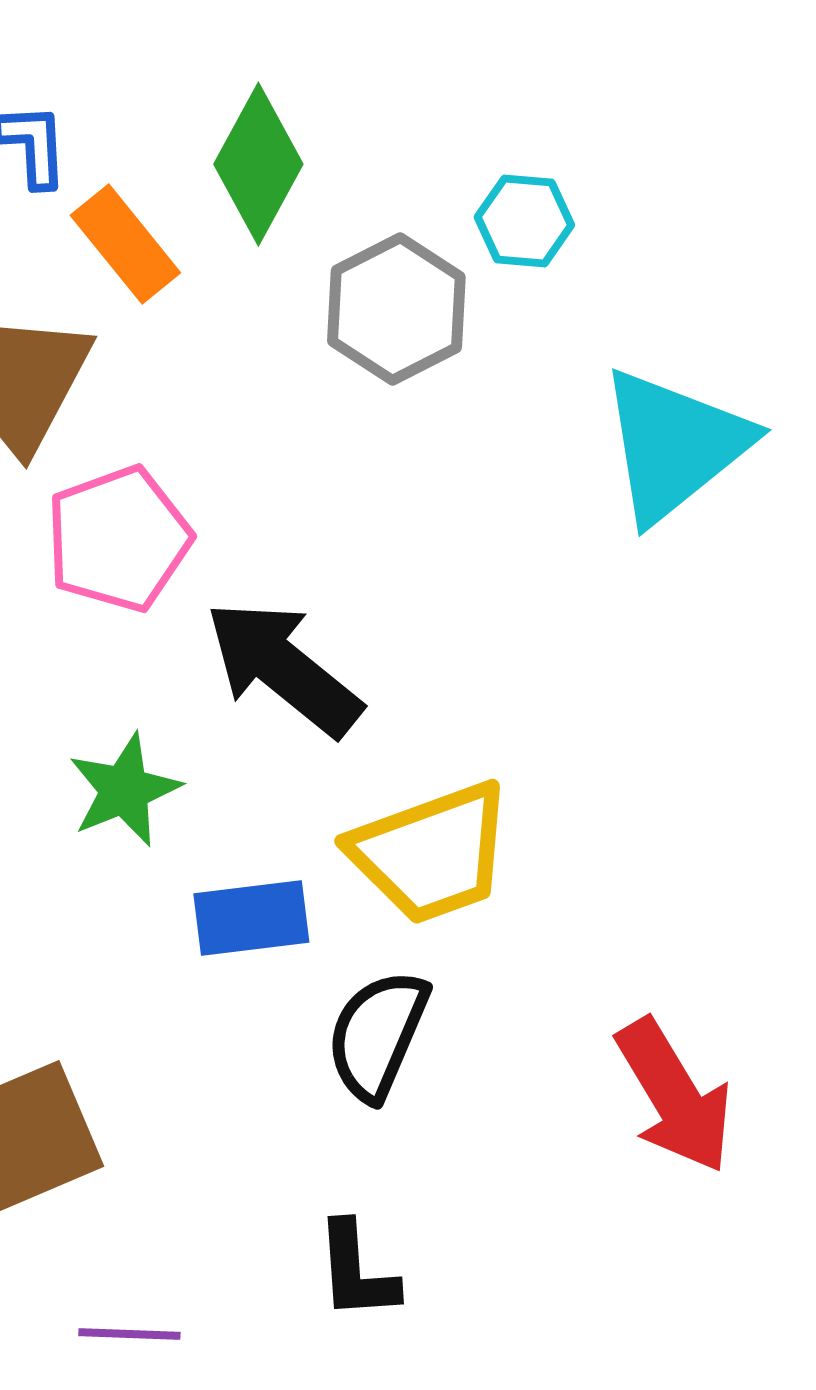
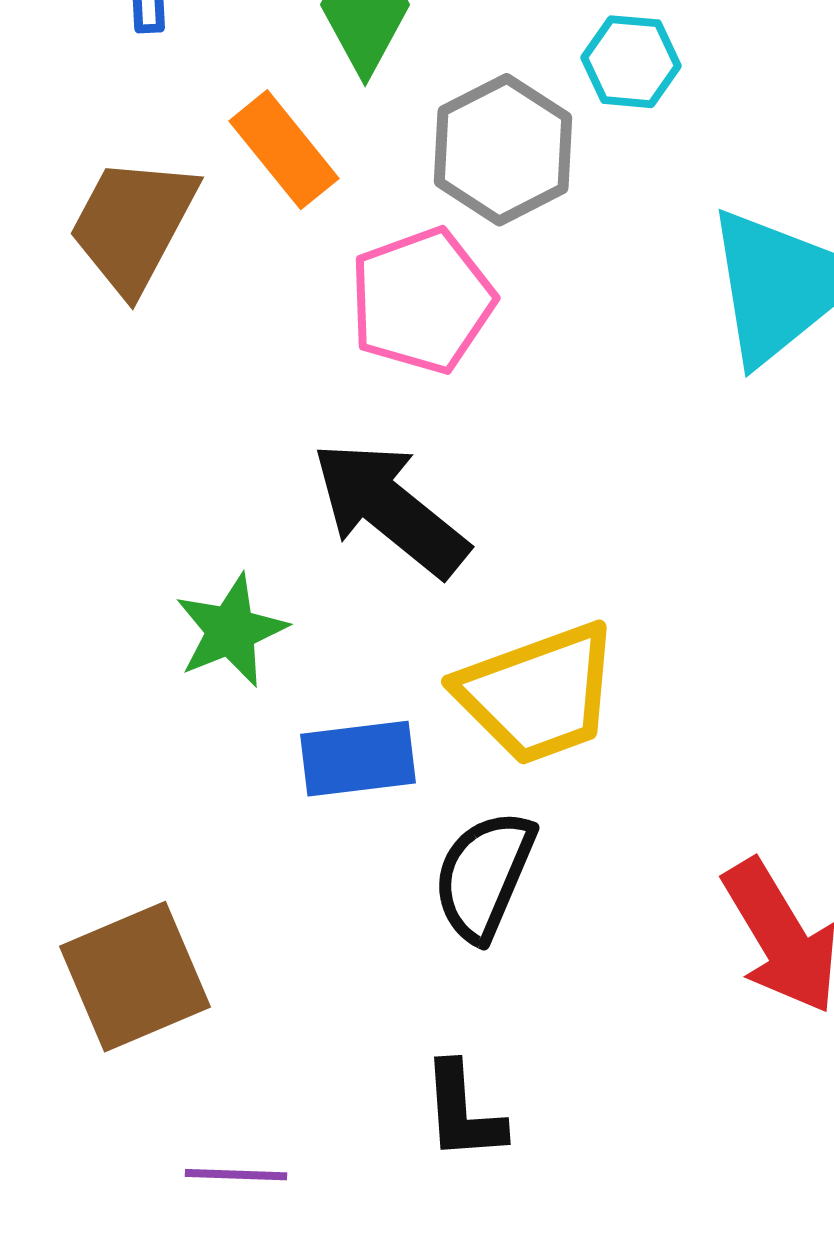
orange rectangle: (125, 244) -> (284, 150), moved
pink pentagon: (118, 539) -> (422, 301), moved

